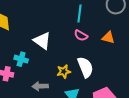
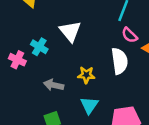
pink semicircle: (81, 35) -> (130, 35), moved
white semicircle: (85, 67) -> (119, 61), moved

